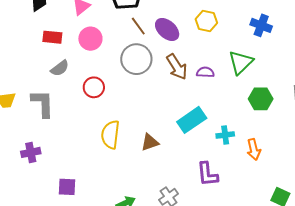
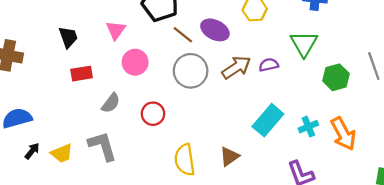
red rectangle: (52, 37) -> (82, 74), moved
brown arrow: (177, 67) -> (236, 67), turned -76
orange arrow: (254, 149) -> (343, 134), size x1.4

